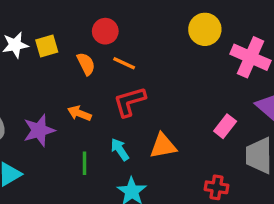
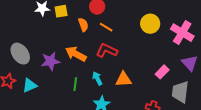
yellow circle: (205, 29) -> (150, 24), moved
red L-shape: (130, 102) -> (107, 50), turned 35
orange arrow: (79, 113) -> (76, 54), size x1.5

